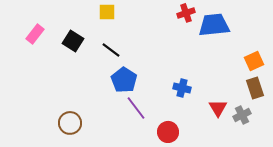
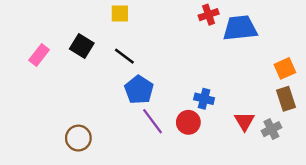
pink rectangle: (35, 34) -> (39, 55), moved
red circle: (168, 132) -> (188, 122), moved

